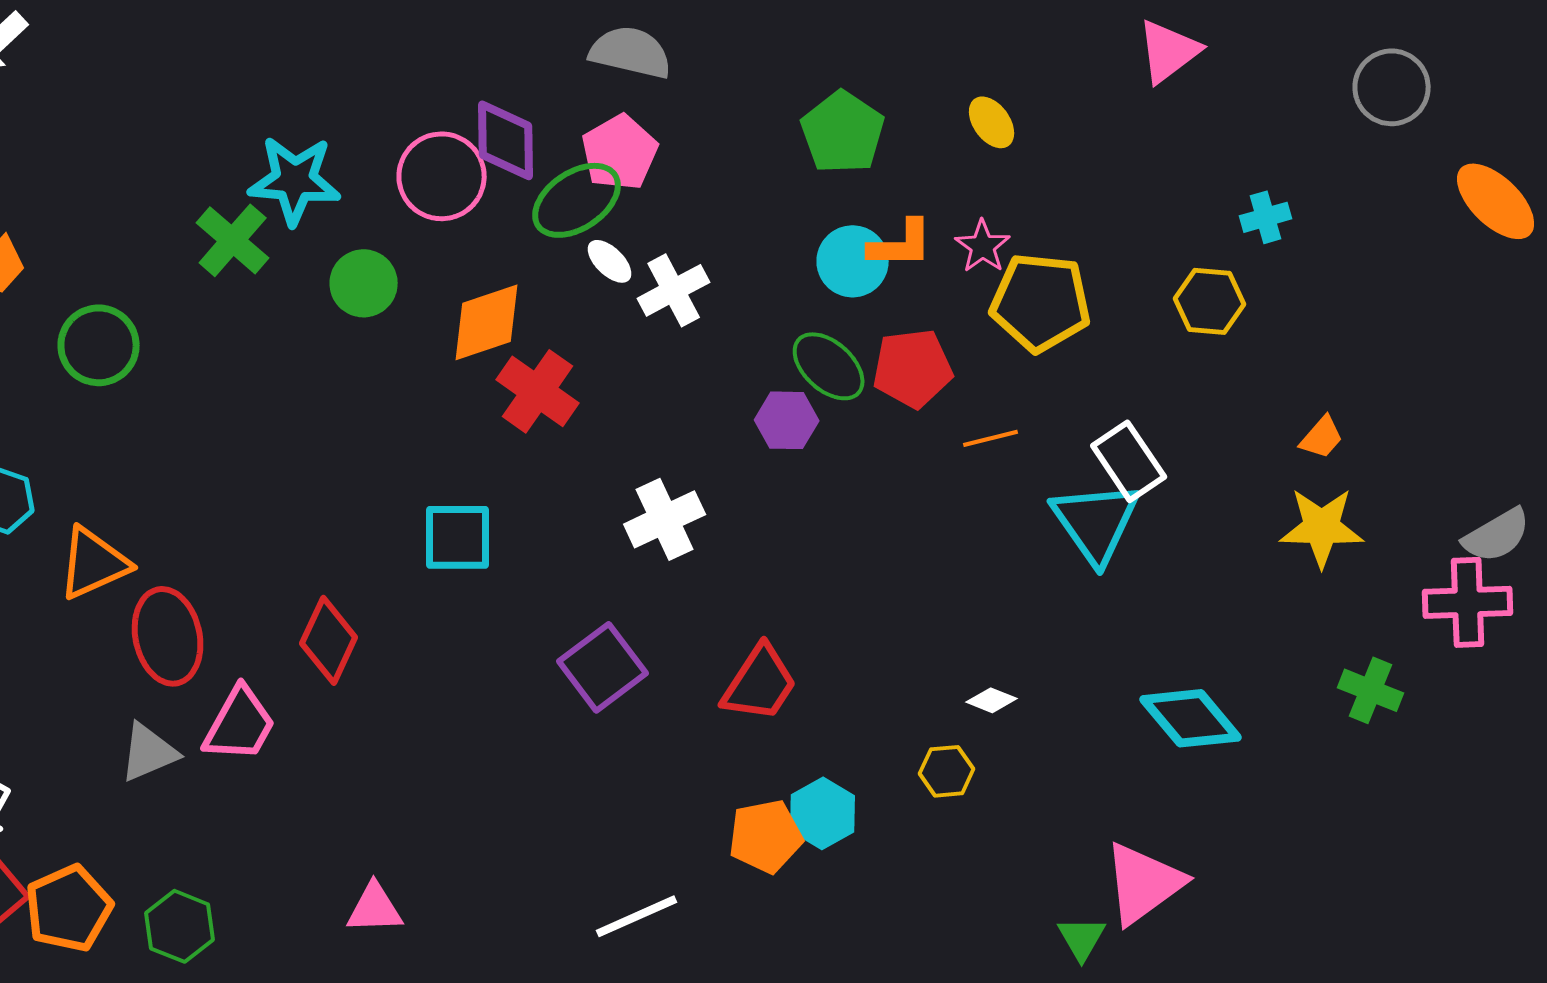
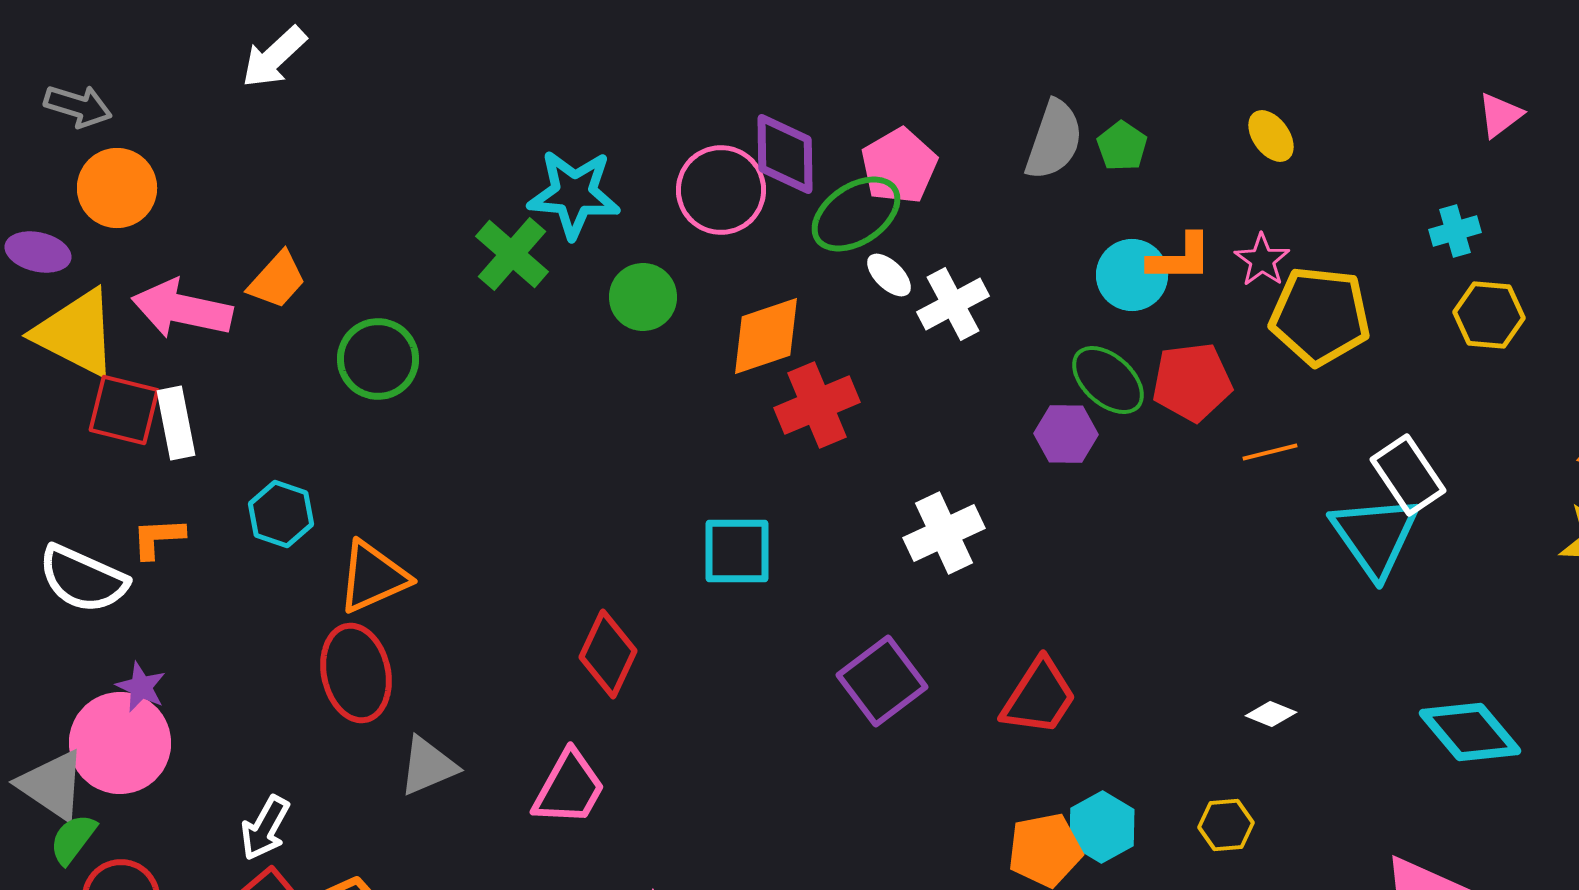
pink triangle: (1169, 51) -> (1500, 115), moved, size x0.7
gray semicircle: (631, 52) -> (1054, 140), moved, turned 96
green pentagon: (843, 132) -> (1122, 146), size x0.6
cyan cross: (1266, 217) -> (1455, 231), moved
red cross: (538, 391) -> (817, 405), turned 32
red ellipse: (168, 636) -> (356, 673), moved
pink trapezoid: (240, 724) -> (569, 788), moved
yellow hexagon: (947, 771) -> (1226, 825), moved

